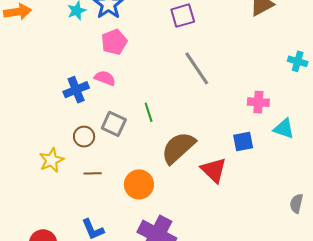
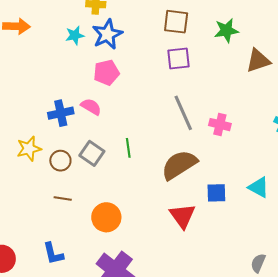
pink cross: (258, 102) -> (220, 125), moved
brown semicircle: (178, 148) -> (179, 165), moved
yellow star: (51, 160) -> (29, 149), moved

